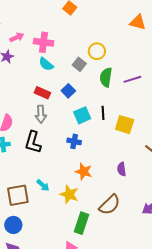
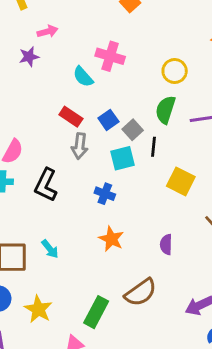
pink cross: (44, 42) -> (110, 56), moved
yellow circle: (97, 51) -> (175, 71), moved
gray square: (79, 64) -> (133, 130), moved
black line: (103, 113) -> (154, 147), moved
gray arrow: (41, 114) -> (80, 146), moved
yellow star: (69, 194) -> (38, 309), moved

